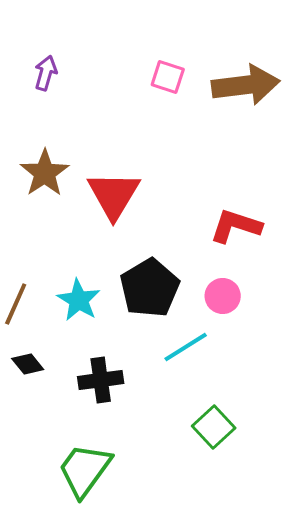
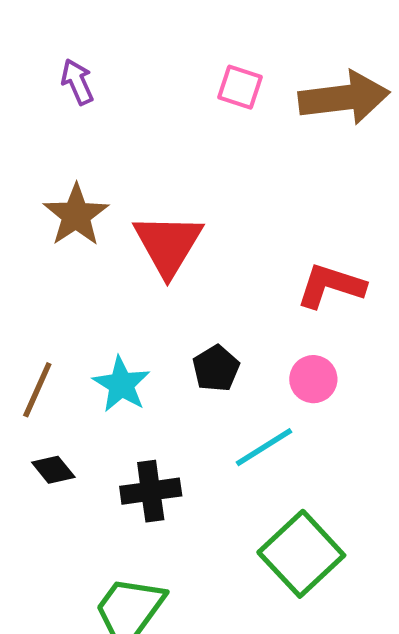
purple arrow: (46, 73) -> (77, 82), turned -40
black pentagon: (150, 288) -> (216, 368), size x0.6
green square: (214, 427) -> (301, 554), size x1.5

